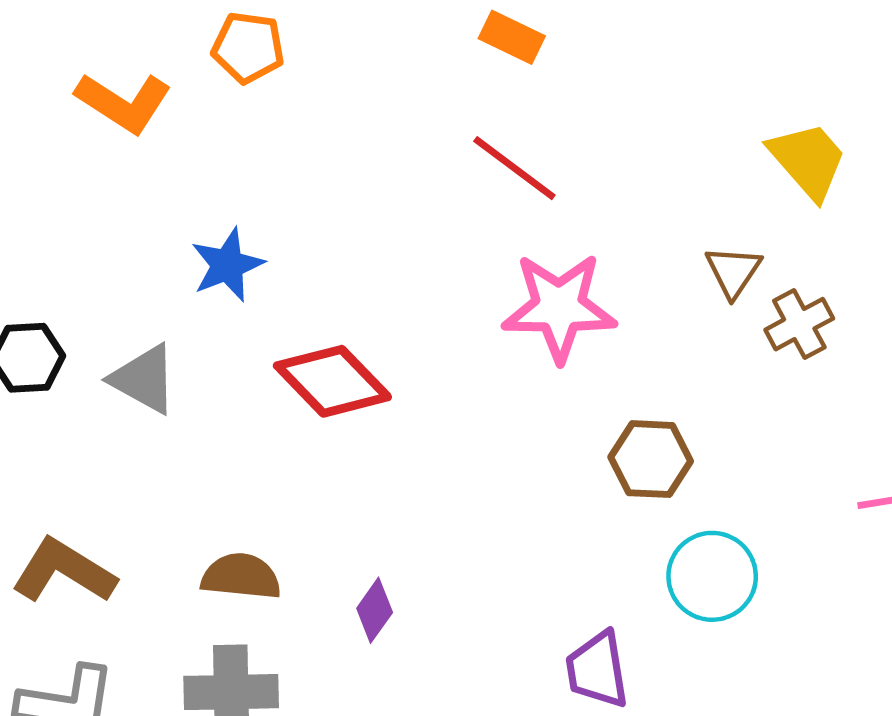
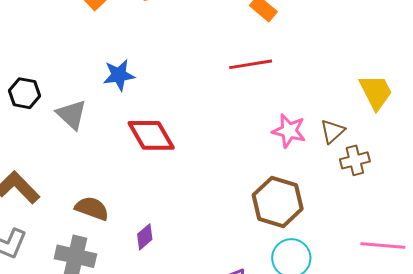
red line: (514, 168) -> (251, 64), turned -60
pink star: (559, 307) -> (289, 131), moved, size x0.7
brown hexagon: (651, 459) -> (278, 202), size x1.4

